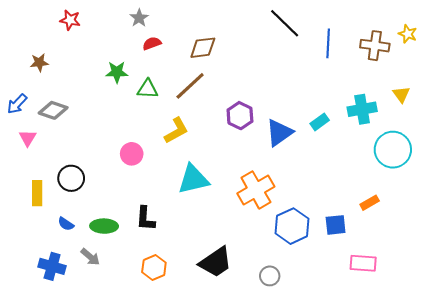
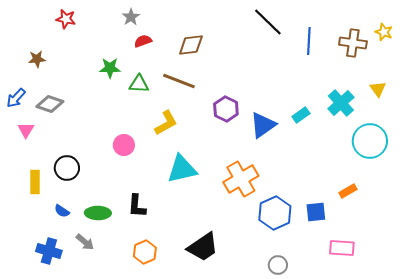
brown line: (190, 86) -> (179, 81), turned 64
cyan cross: (362, 109) -> (341, 103), turned -32
gray circle: (270, 276) -> (278, 265), moved

